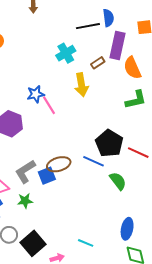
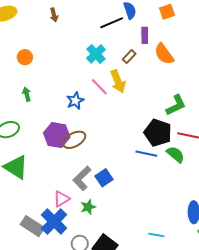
purple rectangle: (117, 45) -> (145, 35), size x0.6
green L-shape: (136, 100) -> (176, 105), moved
pink line: (49, 105) -> (99, 87), moved
brown ellipse: (59, 164) -> (74, 140), moved
green semicircle: (118, 181) -> (175, 154), moved

